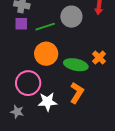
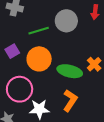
purple square: (21, 24) -> (12, 51), moved, turned -32

